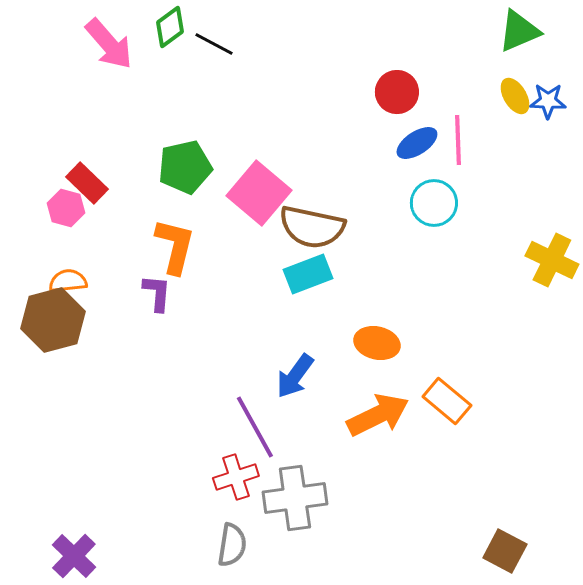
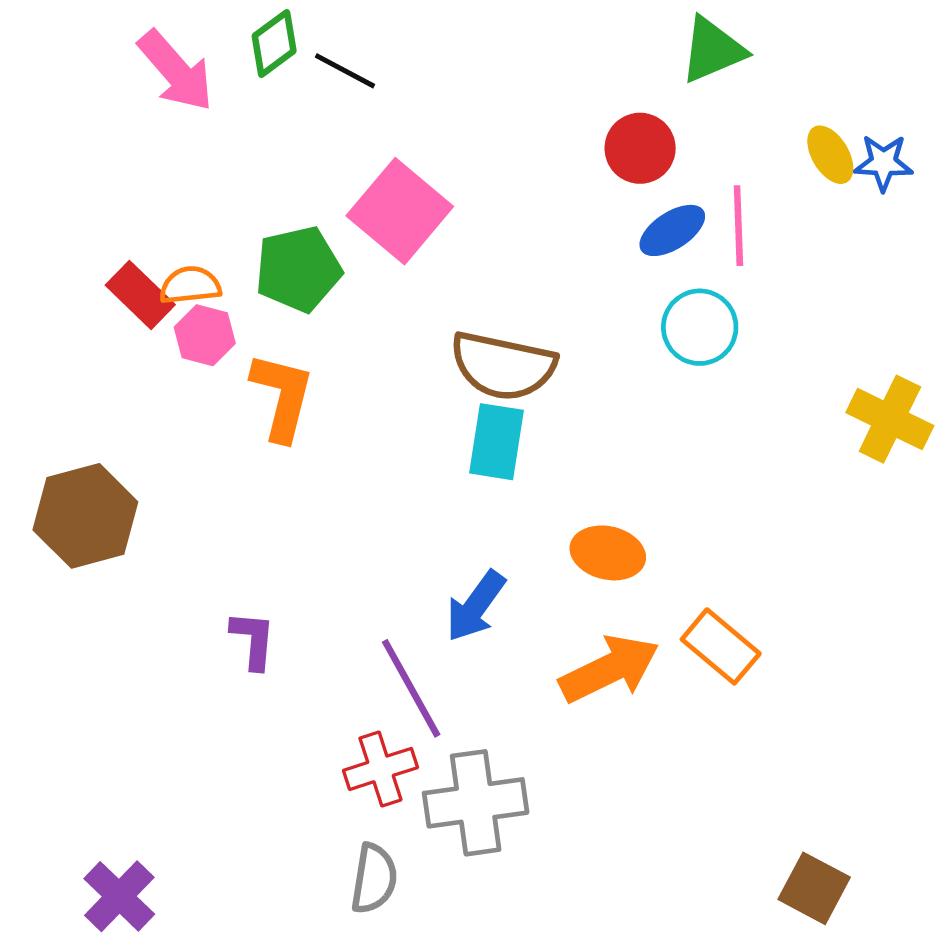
green triangle: (519, 31) -> (713, 50), moved
pink square: (259, 193) -> (400, 211), moved
pink hexagon: (66, 208) -> (205, 335), moved
cyan rectangle: (308, 274) -> (497, 442), turned -60
orange semicircle: (68, 281) -> (190, 285), moved
purple L-shape: (157, 293) -> (253, 640), moved

